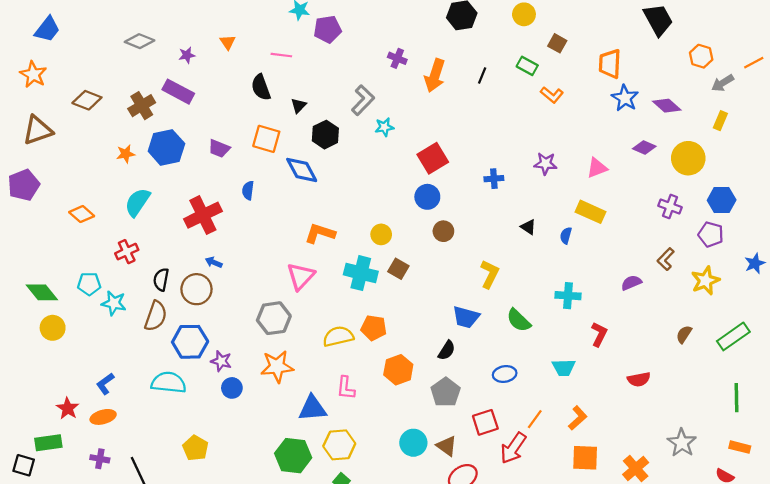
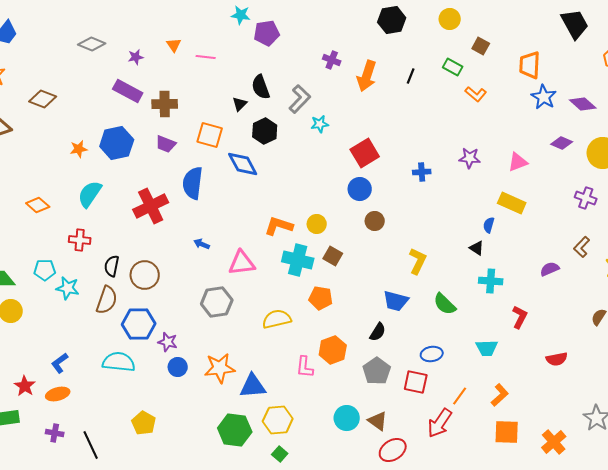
pink line: (281, 55) -> (206, 57), moved
black semicircle: (261, 87) -> (261, 87), moved
brown cross: (142, 106) -> (165, 104), moved, turned 30
blue semicircle: (248, 190) -> (193, 183), size x1.8
black triangle: (528, 227) -> (477, 248), moved
orange L-shape: (320, 233) -> (279, 226), moved
red cross: (127, 252) -> (80, 240), turned 30
blue arrow: (214, 262) -> (202, 244), moved
pink triangle: (301, 276) -> (242, 263), turned 40
orange pentagon: (374, 328) -> (321, 298), moved
orange star: (277, 366) -> (220, 368), moved
pink L-shape: (346, 388) -> (305, 367), moved
red square: (485, 422) -> (416, 382), moved, turned 30

